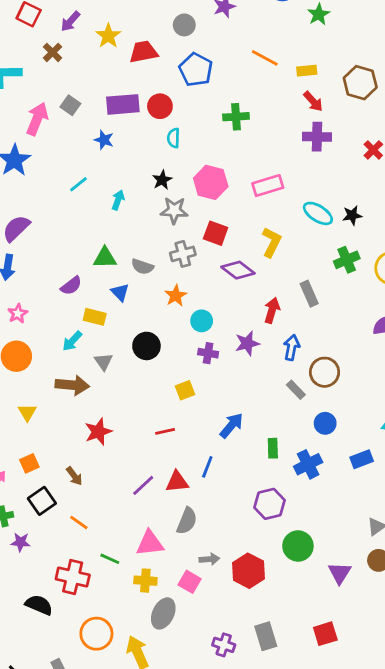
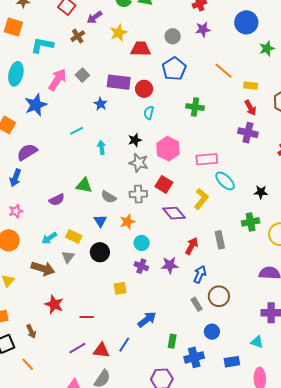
cyan arrow: (118, 200) -> (101, 147), turned -40
cyan ellipse: (318, 213) -> (225, 181), moved
blue triangle: (120, 292) -> (100, 221), moved
yellow rectangle: (95, 317) -> (74, 236), moved
red line: (165, 431) -> (87, 317), moved
red star: (98, 432) -> (54, 304), turned 30

